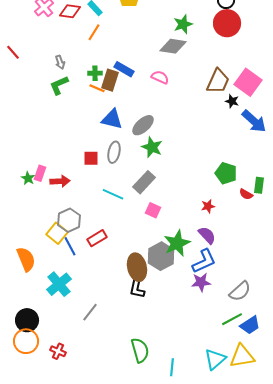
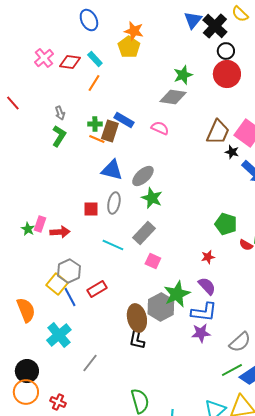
green L-shape: (59, 85) -> (59, 136), turned 145
blue L-shape: (204, 261) -> (204, 312), turned 32

